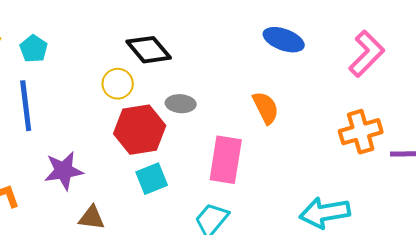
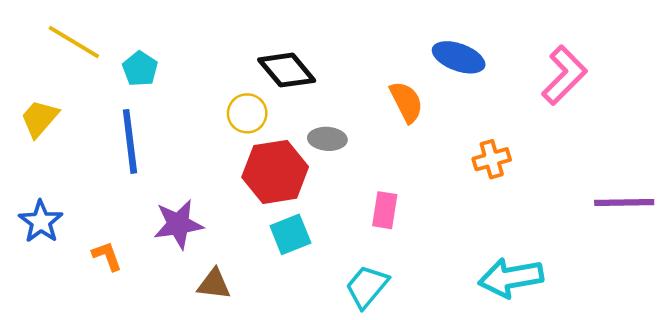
orange semicircle: (266, 108) -> (406, 102), moved
orange cross: (361, 132) -> (492, 159), moved, size x0.7
pink rectangle: (226, 160) -> (385, 210), size x0.6

